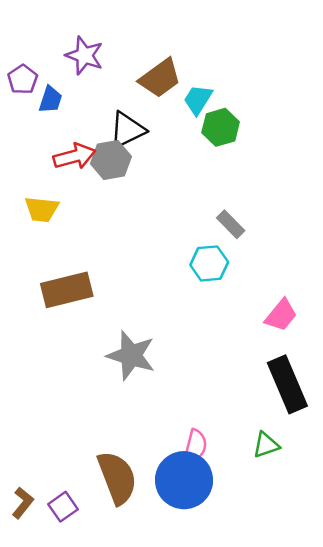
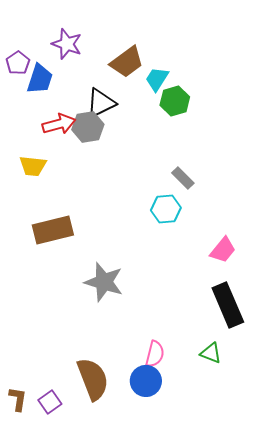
blue trapezoid: (50, 100) -> (40, 79), size x1.4
green triangle: (266, 445) -> (211, 353), turned 40
blue circle: (184, 480) -> (146, 381), size x0.7
brown L-shape: (23, 503) -> (18, 399), turned -30

